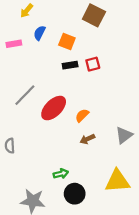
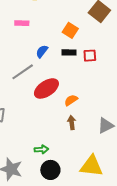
blue semicircle: (39, 33) -> (42, 51), moved
brown arrow: (87, 139) -> (72, 123), turned 96

